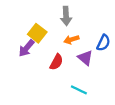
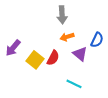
yellow square: (37, 33) -> (35, 60), moved
purple arrow: (26, 48) -> (13, 48), moved

